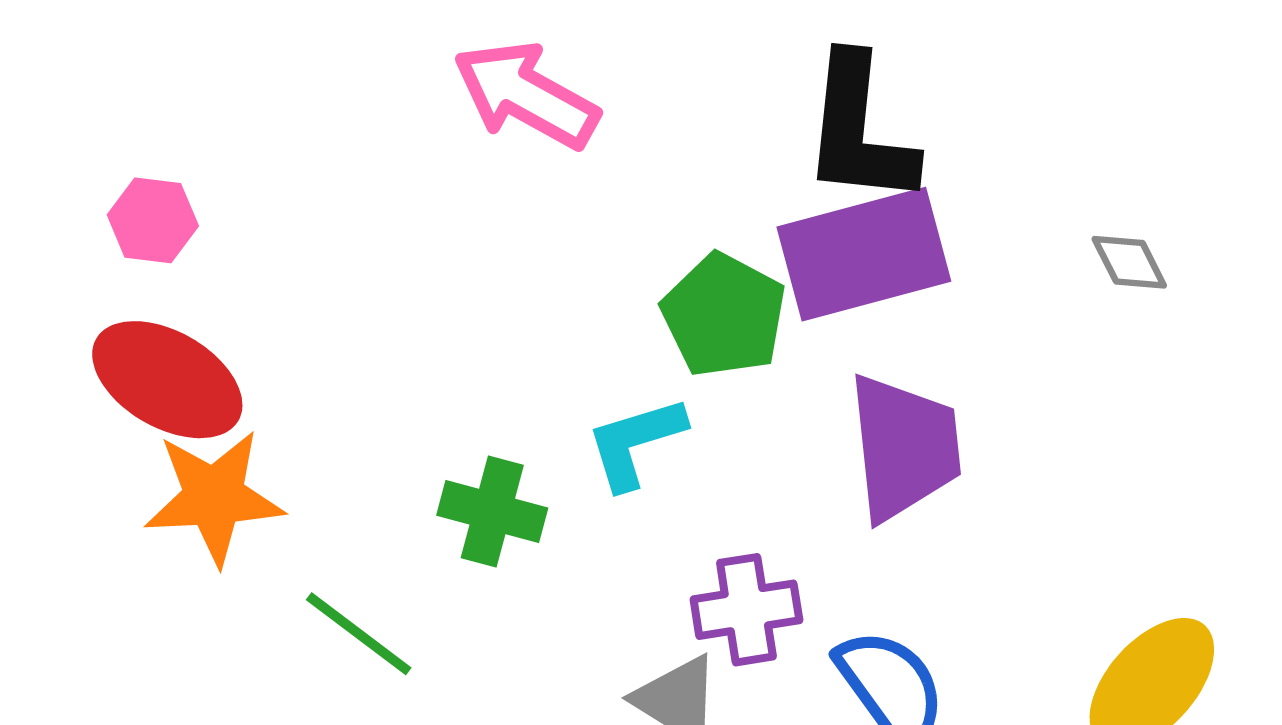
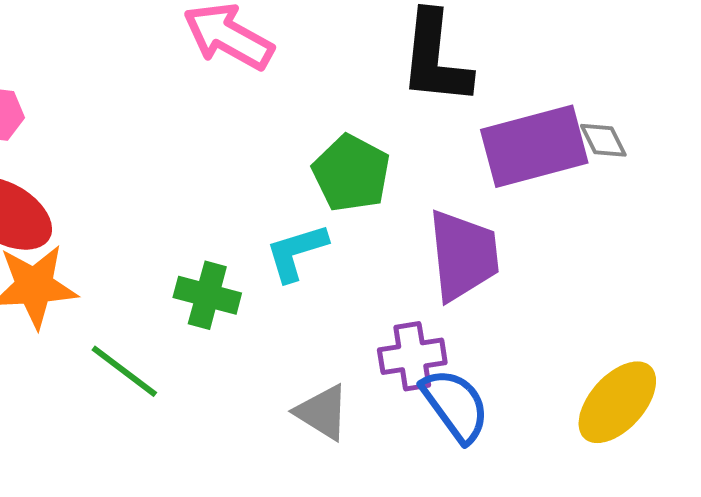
purple rectangle: (864, 254) -> (534, 146), moved
purple cross: (746, 610) -> (412, 356), moved

